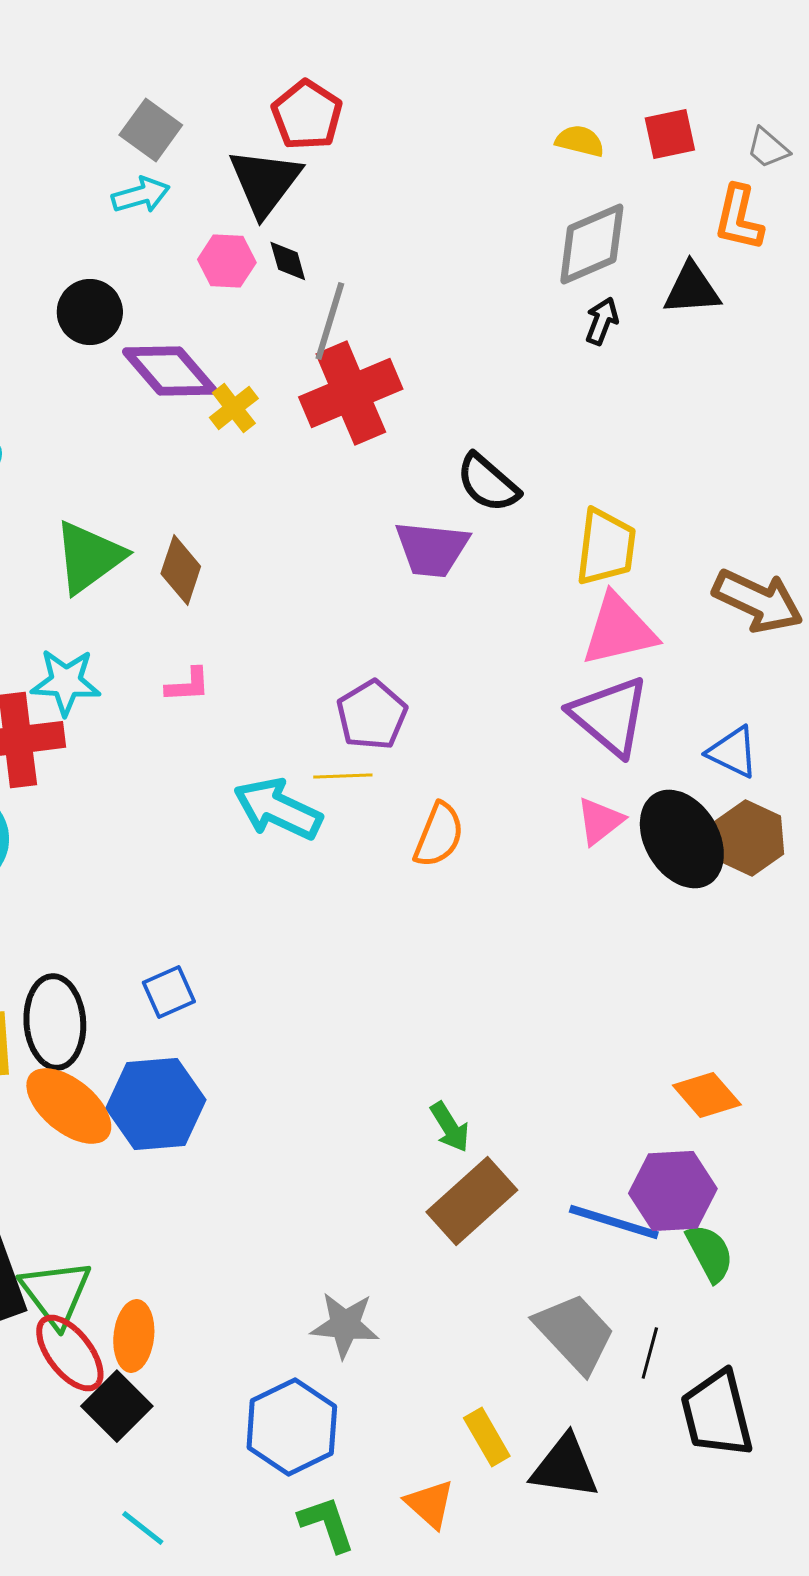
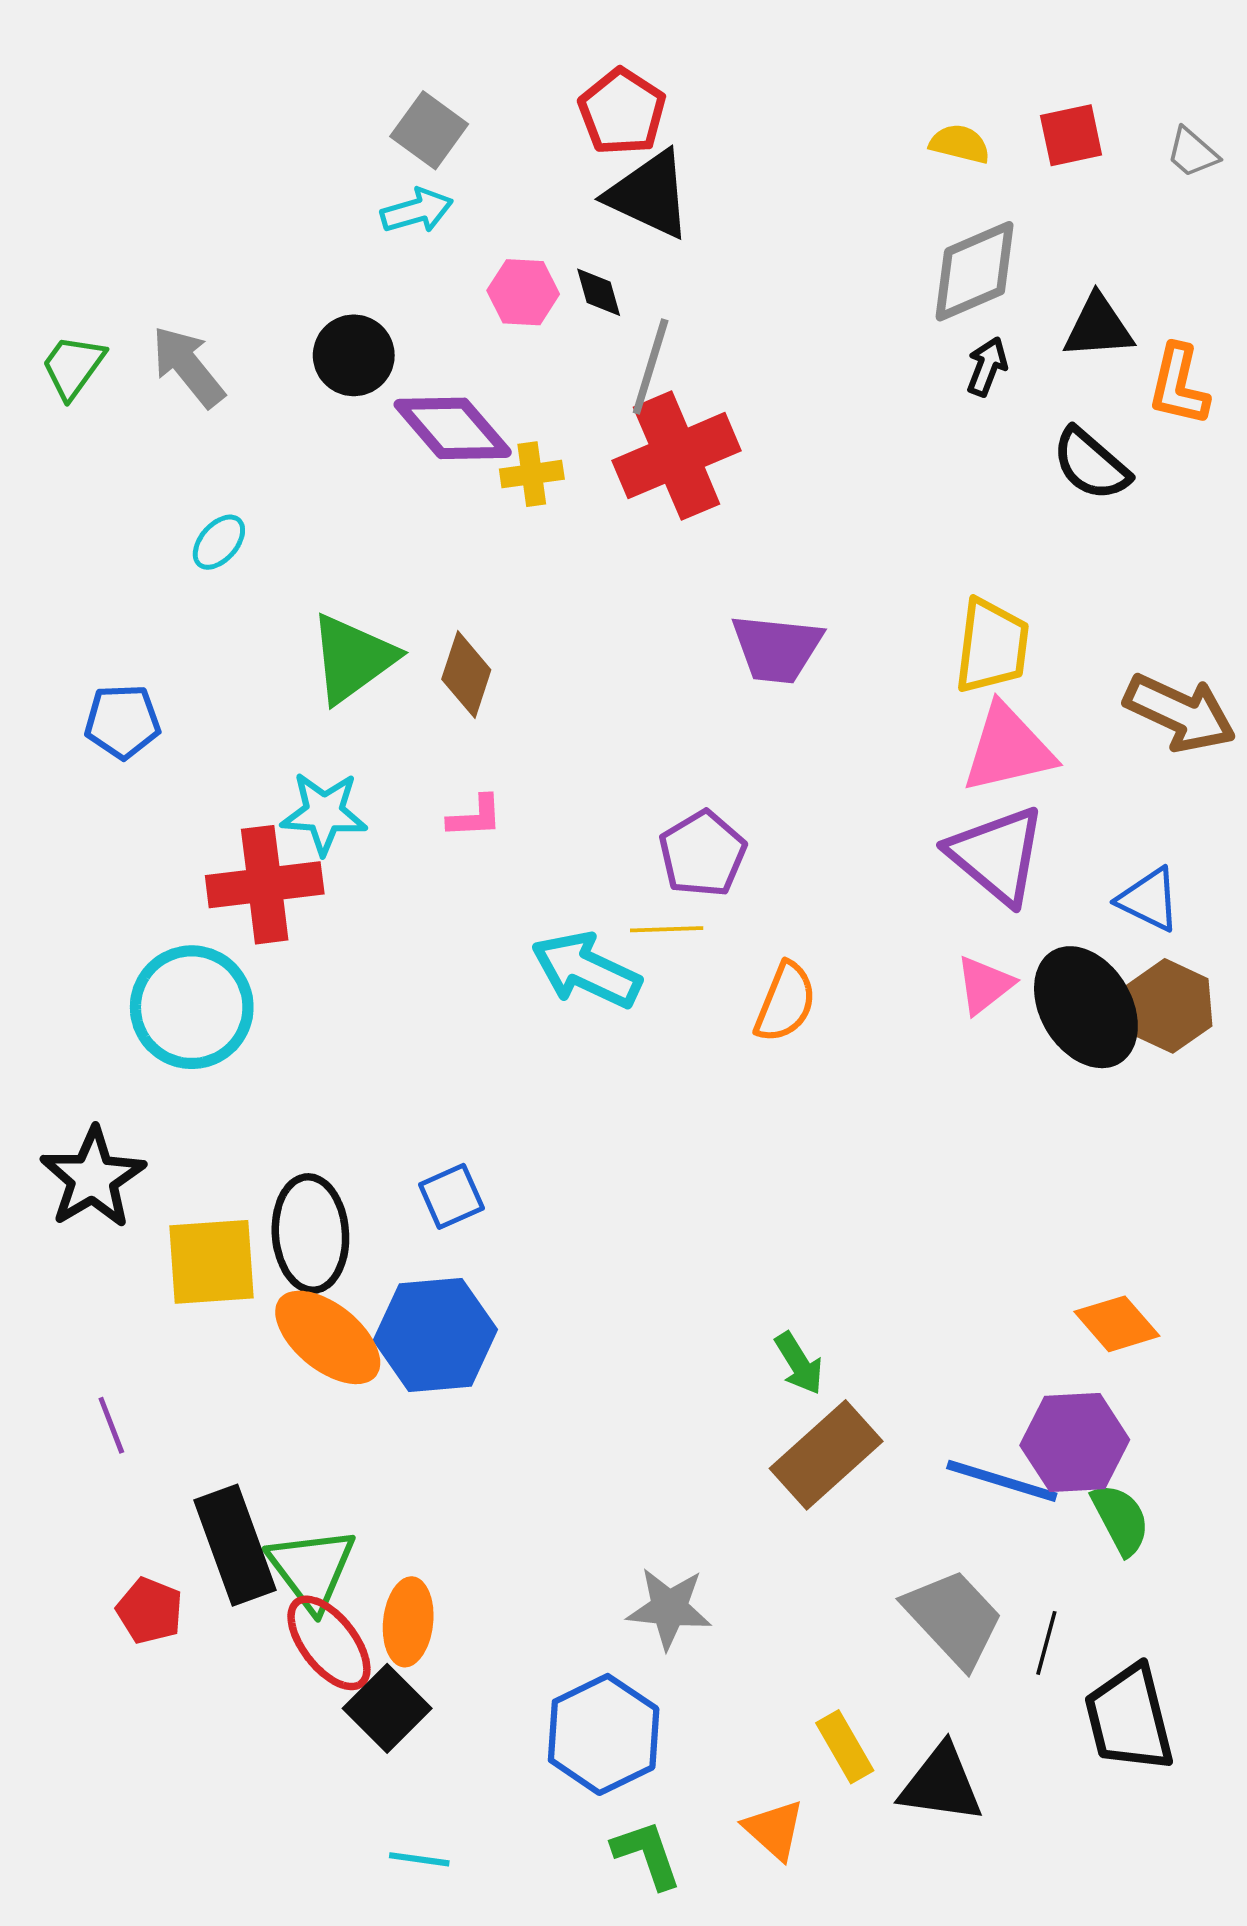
black triangle: (265, 182) -> (649, 195), moved, turned -42
orange L-shape: (739, 218) -> (1179, 385), moved
yellow cross: (234, 408) -> (532, 474), turned 30
black semicircle: (488, 483) -> (1091, 464), moved
cyan line: (143, 1528) -> (419, 1859), turned -30

